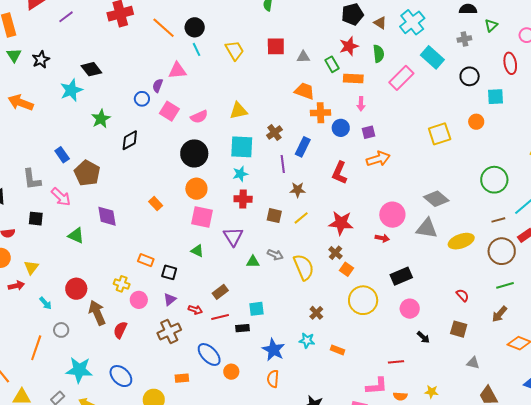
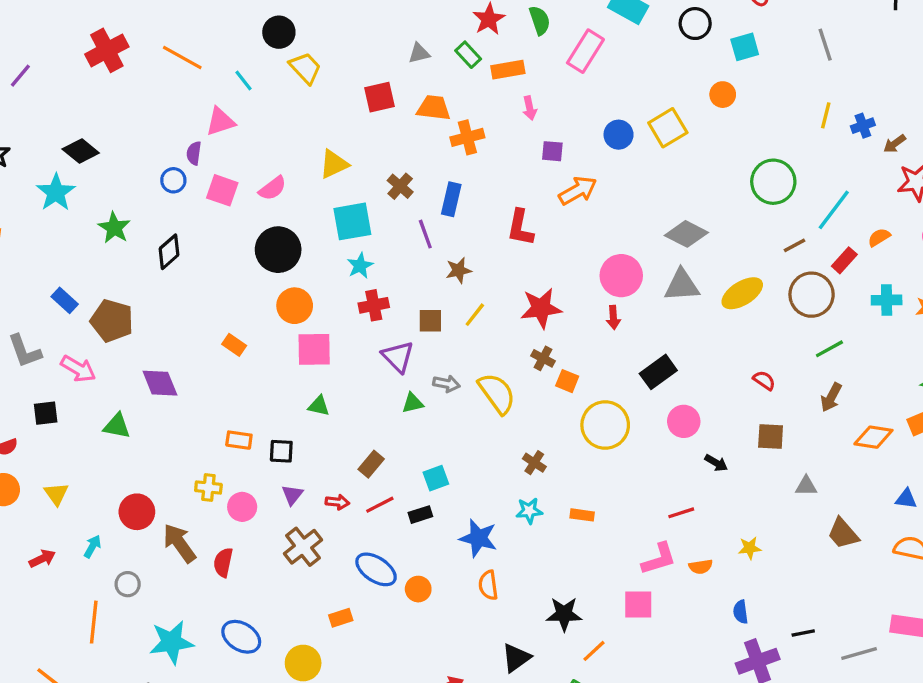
black circle: (195, 27) -> (279, 32), moved
red square: (276, 46) -> (380, 97), moved
blue circle: (341, 128) -> (619, 135), moved
purple square: (369, 132) -> (552, 151), turned 32
purple triangle: (233, 237) -> (398, 357), moved
red arrow: (382, 238) -> (613, 317), turned 88
red arrow: (16, 286) -> (42, 559), moved
cyan arrow: (45, 303) -> (92, 546), turned -96

